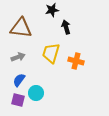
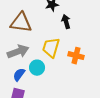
gray arrow: (18, 57) -> (18, 52), size x1.5
cyan circle: (36, 93) -> (37, 68), moved

